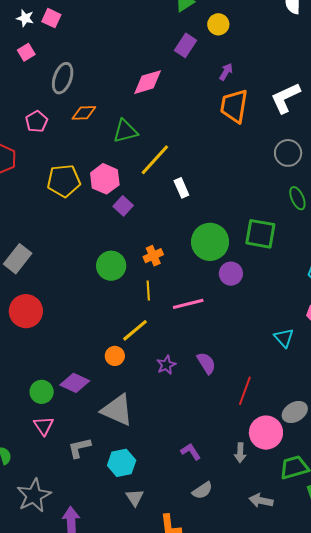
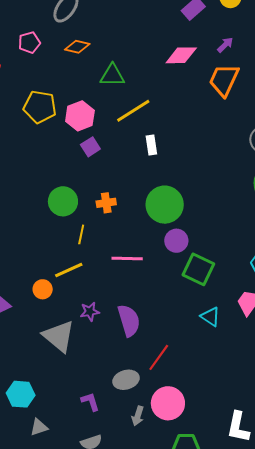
pink diamond: (148, 82) -> (181, 55), moved
green square: (260, 234) -> (198, 269), moved
yellow line: (148, 290) -> (81, 234), moved
cyan triangle: (284, 338) -> (210, 317), turned -30
purple semicircle: (206, 363) -> (129, 321), size x1.4
gray triangle: (117, 410) -> (59, 336), moved
gray ellipse: (295, 412) -> (126, 380), moved
gray triangle: (135, 498) -> (39, 427), moved, turned 30

